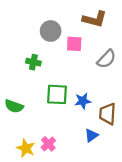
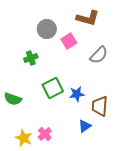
pink square: (74, 44) -> (69, 41), turned -35
green cross: (33, 62) -> (31, 58), turned -32
green square: (57, 94) -> (53, 88), turned -30

